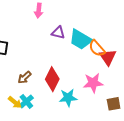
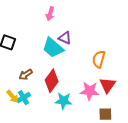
cyan trapezoid: (81, 39) -> (53, 48), moved
orange semicircle: (97, 48) -> (99, 59), turned 48
red triangle: (108, 57) -> (108, 85), moved

